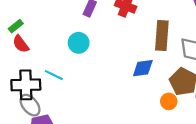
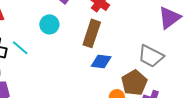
brown rectangle: (162, 36) -> (92, 33), moved

